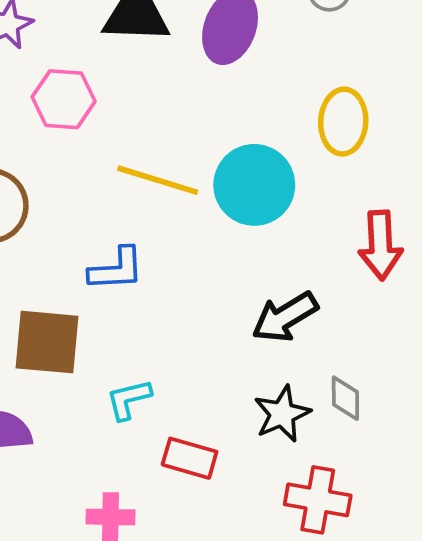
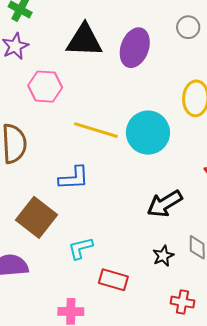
brown square: (47, 342) -> (36, 217), turned 33
black star: (282, 414) -> (163, 256), size x0.7
red cross: (318, 500) -> (182, 302), size x0.7

